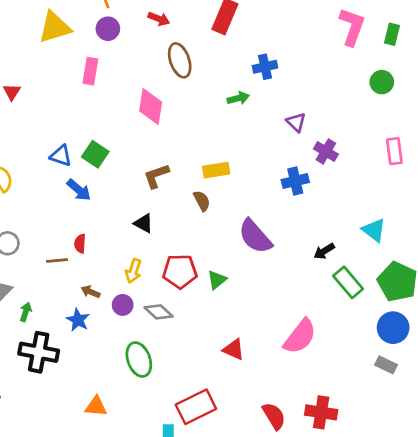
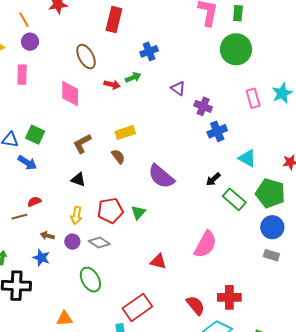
red arrow: (159, 19) -> (112, 85), moved
green circle: (382, 82) -> (236, 49), size x1.8
blue cross: (295, 181) -> (217, 131), moved
red semicircle: (80, 244) -> (34, 202), turned 72

